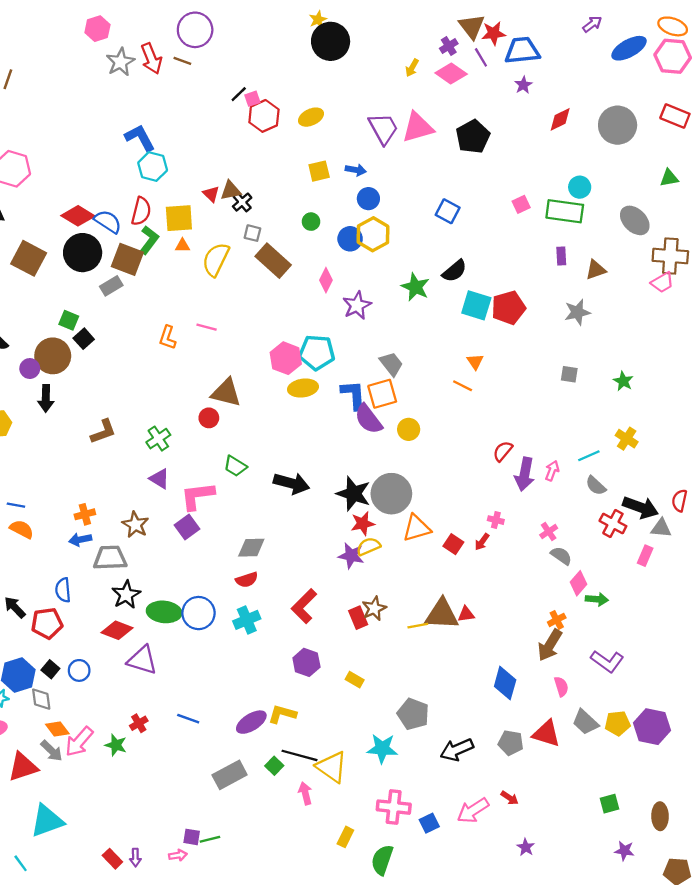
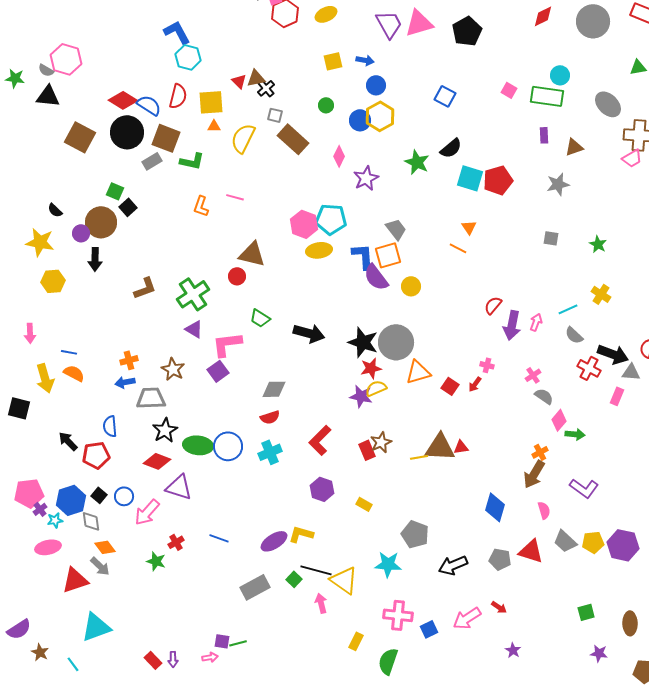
pink square: (521, 204) -> (509, 90), turned -35
green L-shape: (149, 240) -> (192, 161), moved, turned 65
green cross: (158, 439) -> (193, 294), size x1.5
pink arrow: (79, 742) -> (147, 512), moved

